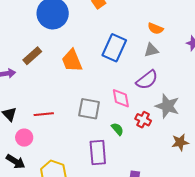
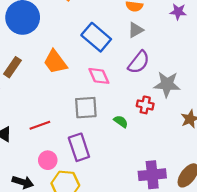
blue rectangle: (114, 48) -> (96, 37), turned -60
pink diamond: (121, 98) -> (99, 76), moved
pink circle: (24, 138) -> (48, 160), moved
purple rectangle: (98, 152) -> (79, 147), moved

